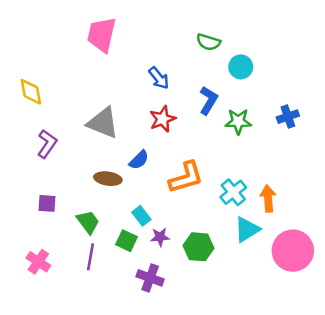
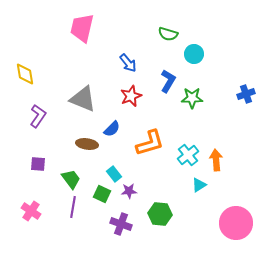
blue cross: (288, 117) -> (246, 94), moved
cyan triangle: (247, 229) -> (199, 185), size x0.7
green hexagon: (198, 247) -> (160, 214), moved
pink circle: (293, 251) -> (236, 223), moved

